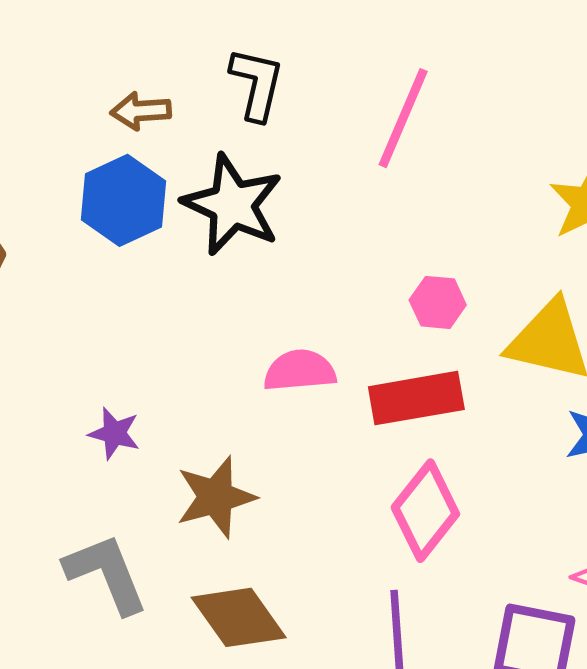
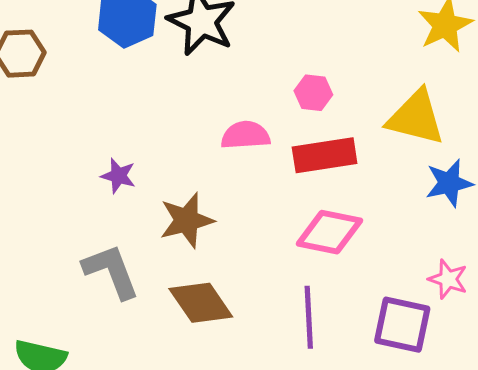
pink hexagon: (438, 302) -> (313, 93), moved
pink diamond: (425, 511) -> (329, 232), turned 62

